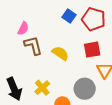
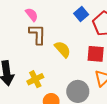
pink semicircle: (23, 28) -> (32, 15), turned -80

